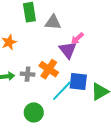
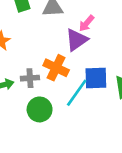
purple triangle: (68, 50) -> (77, 40), turned 42
green circle: (34, 112) -> (40, 109), moved

